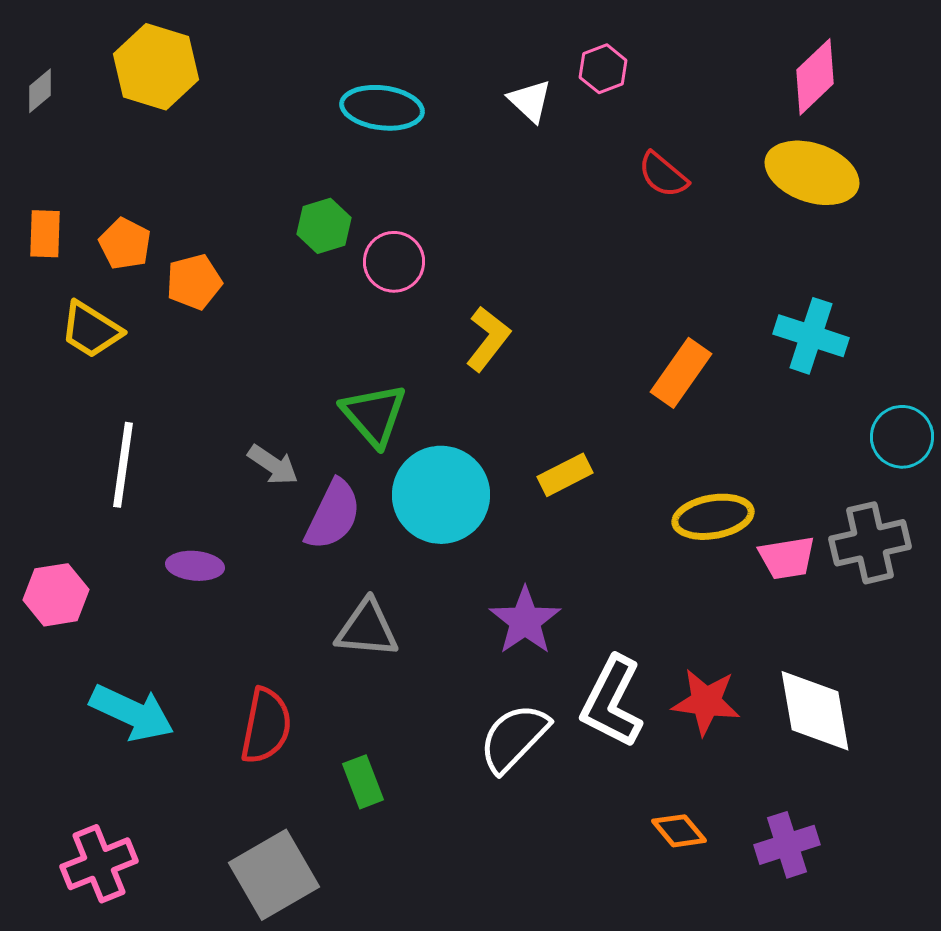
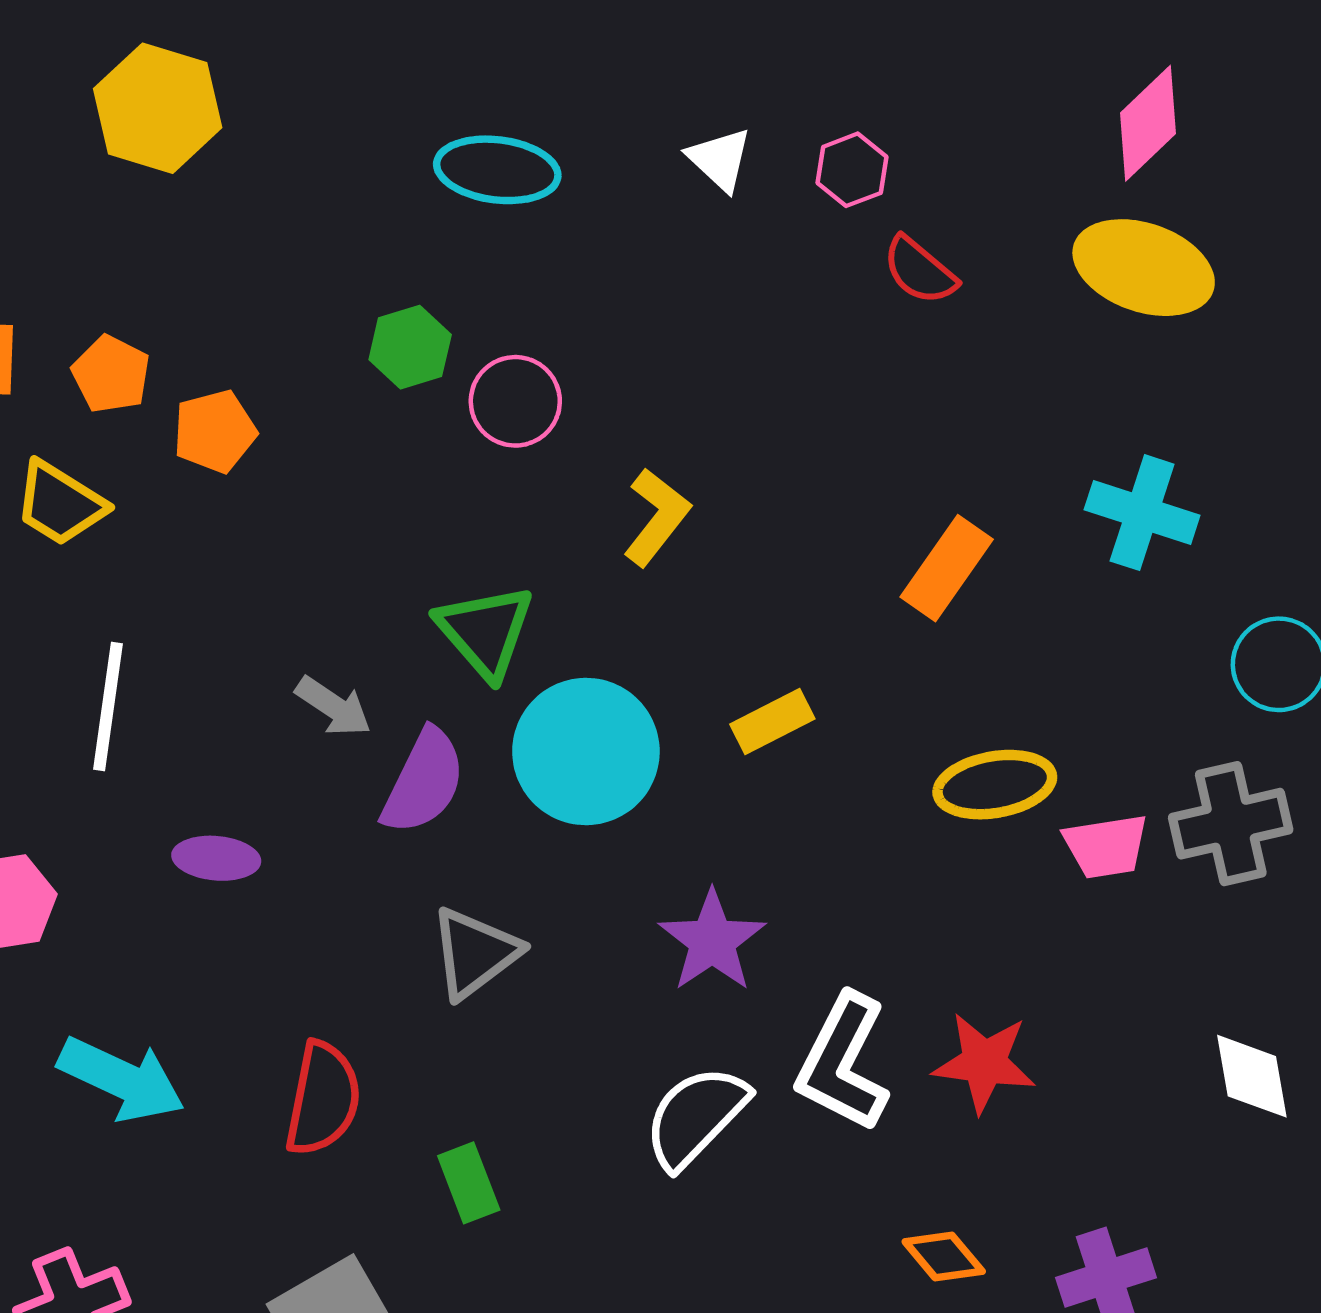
pink hexagon: (603, 69) -> (852, 170), moved
gray triangle: (367, 629) -> (475, 953), turned -42
white diamond: (815, 711) -> (1252, 1076), moved, size x0.7

